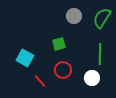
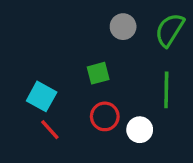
white circle: (92, 78) -> (140, 130), moved
red line: (40, 81) -> (50, 130), moved

